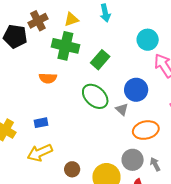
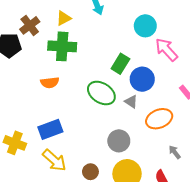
green rectangle: (100, 60) -> (120, 64), moved
blue rectangle: (41, 123) -> (50, 129), size x1.6
yellow arrow: (40, 153) -> (54, 160), turned -105
gray circle: (133, 160) -> (119, 141), moved

